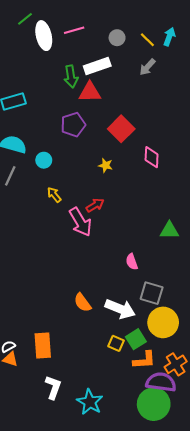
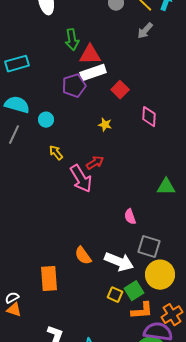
white rectangle: (97, 66) -> (93, 73), moved
red square: (121, 129) -> (120, 90), size x0.7
orange rectangle: (43, 345) -> (49, 279), moved

